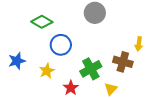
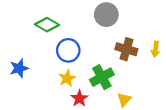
brown cross: (123, 62) -> (126, 49), moved
yellow star: (47, 71) -> (67, 78), moved

